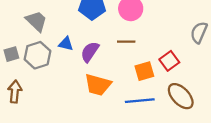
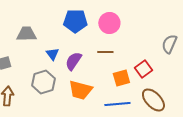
gray trapezoid: (36, 21) -> (26, 34), turned -45
blue triangle: (66, 44) -> (52, 54), turned 40
gray hexagon: (38, 55) -> (43, 82), moved

